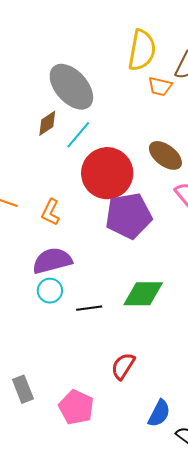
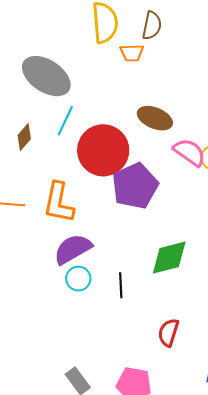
brown diamond: (47, 123) -> (24, 137), moved
orange L-shape: (51, 212) -> (59, 203), size x1.6
black line: (89, 308) -> (121, 285), turned -70

